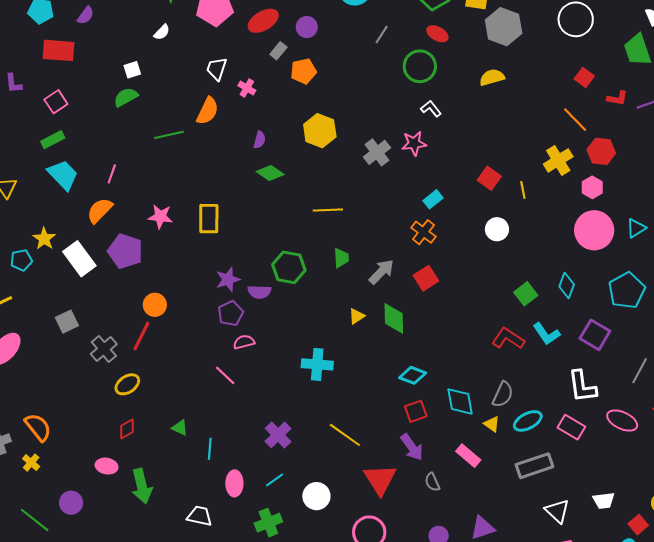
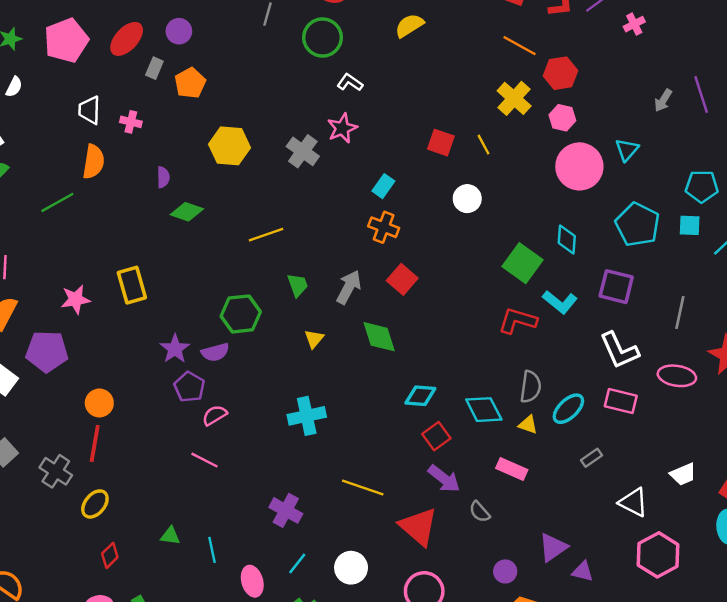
green square: (526, 294) -> (522, 263), size x1.4
yellow triangle: (357, 316) -> (314, 339), moved
gray rectangle: (534, 466) -> (591, 458), size x0.5

